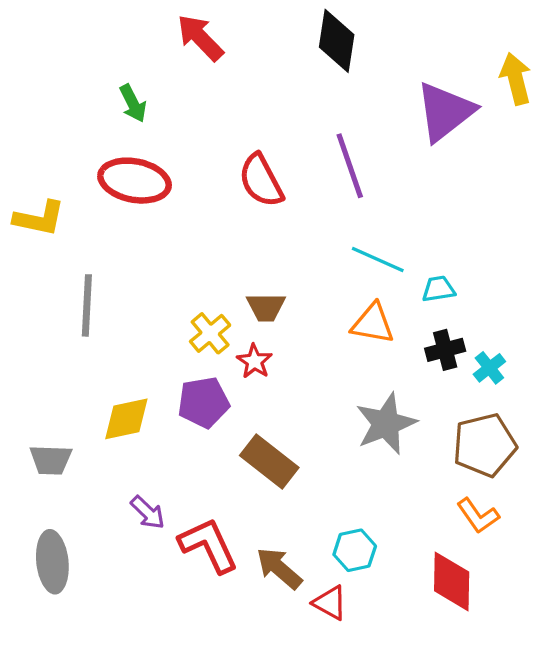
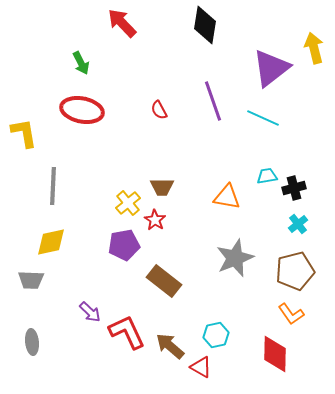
red semicircle: (261, 181) -> (159, 110), size x0.6
yellow L-shape: (39, 218) -> (24, 133), turned -112
cyan line: (378, 259) -> (263, 118), moved
black cross: (445, 350) -> (294, 188), moved
yellow diamond: (126, 419) -> (51, 242), moved
gray ellipse: (52, 562) -> (32, 342), size x0.7

